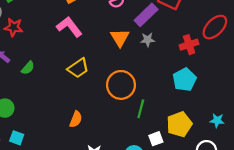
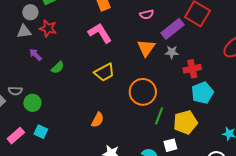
red cross: (189, 45) -> (192, 69), moved
yellow pentagon: (179, 124) -> (185, 122), moved

